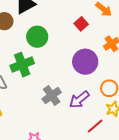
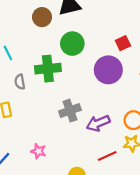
purple circle: (85, 62) -> (108, 70), moved

